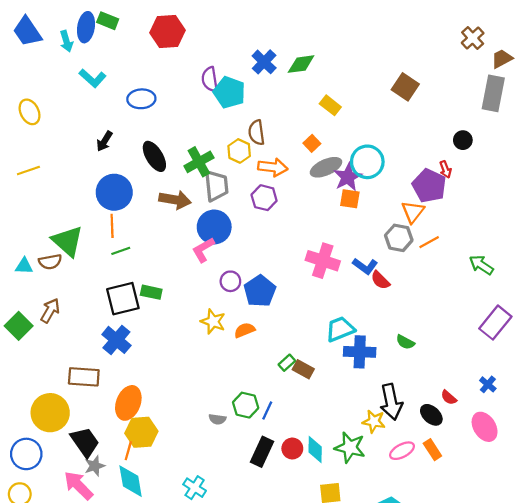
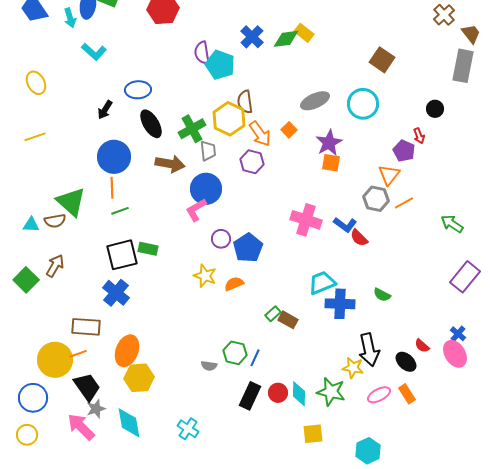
brown trapezoid: (502, 59) -> (471, 34), turned 80
blue ellipse: (141, 99) -> (138, 90), moved
yellow rectangle: (330, 105) -> (304, 33), moved
orange square: (312, 143) -> (289, 130), moved
yellow hexagon: (239, 151) -> (229, 119), size x1.5
cyan circle: (367, 162) -> (363, 104), moved
orange arrow: (273, 167) -> (260, 134), turned 48
gray ellipse: (326, 167) -> (315, 101), moved
gray trapezoid: (216, 186) -> (208, 151), size x0.7
purple pentagon: (429, 186) -> (404, 151), size x0.7
pink ellipse: (485, 427) -> (455, 354), moved
orange line: (128, 451) -> (78, 354), moved, turned 54

